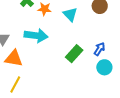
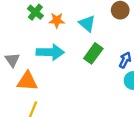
green rectangle: (74, 54) -> (93, 53), moved

